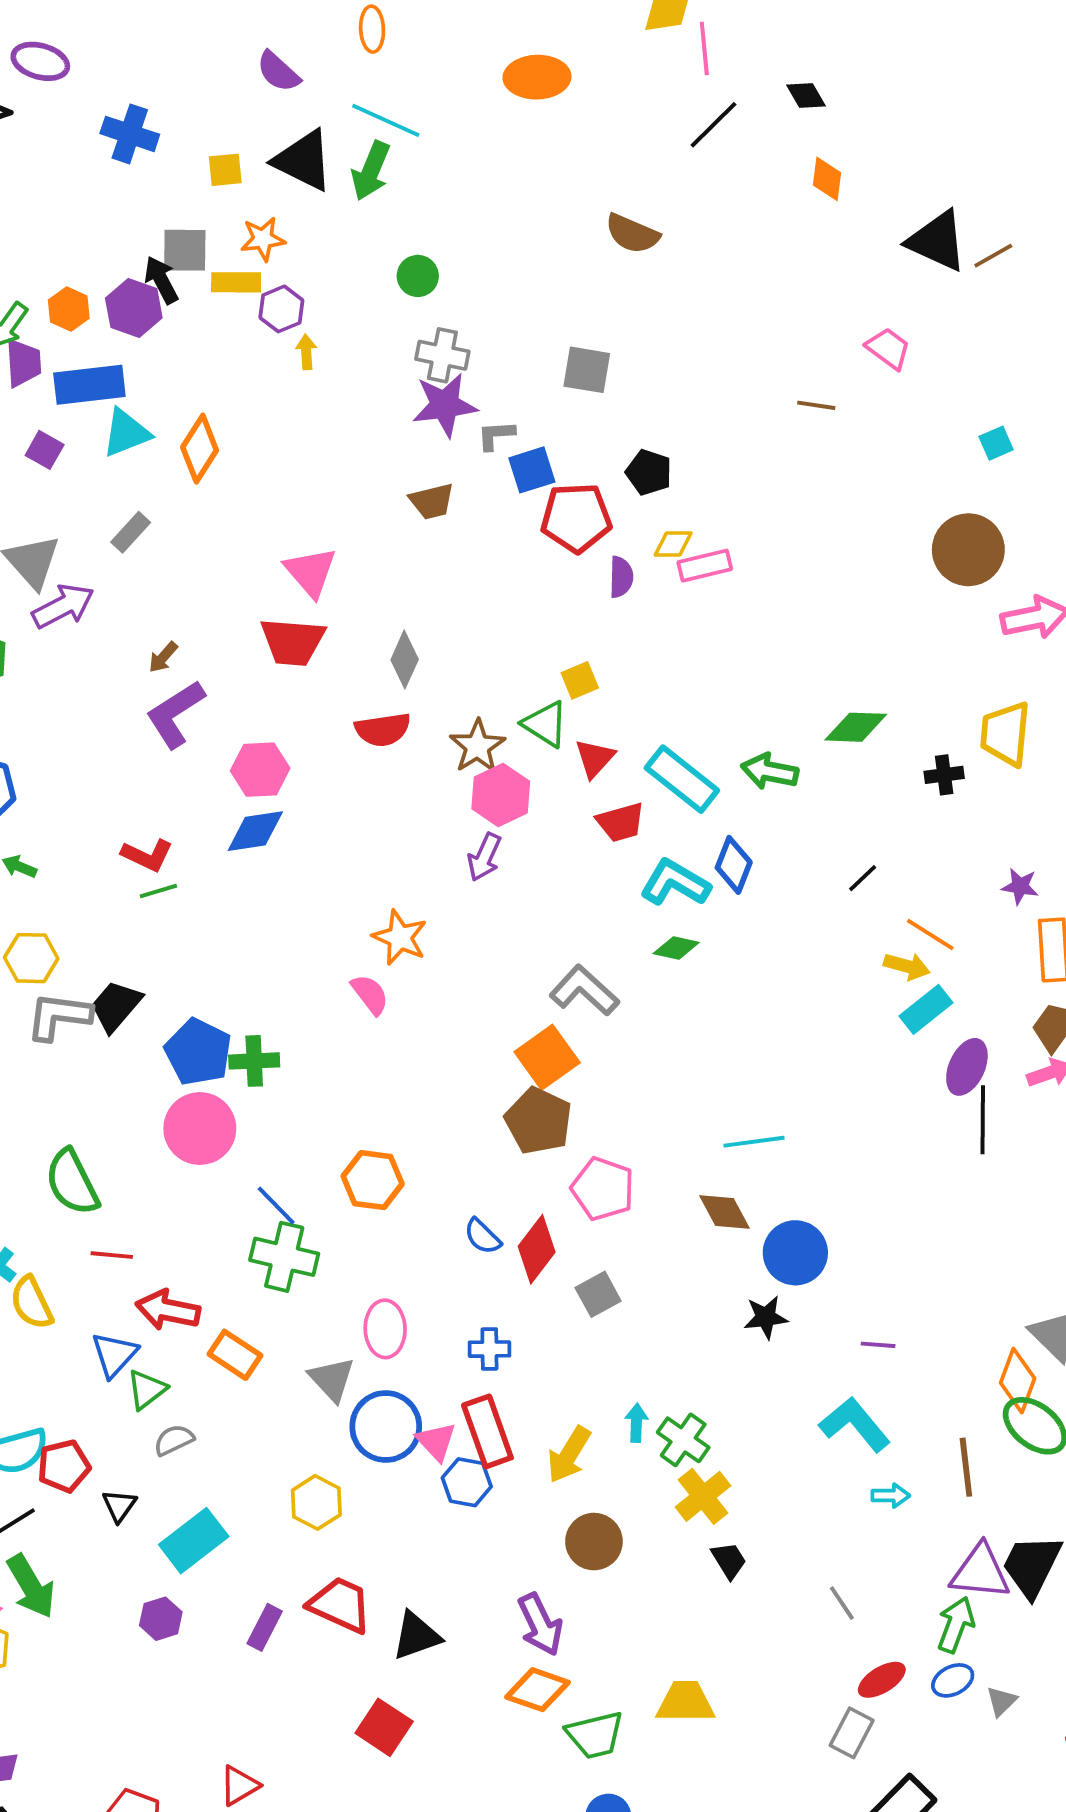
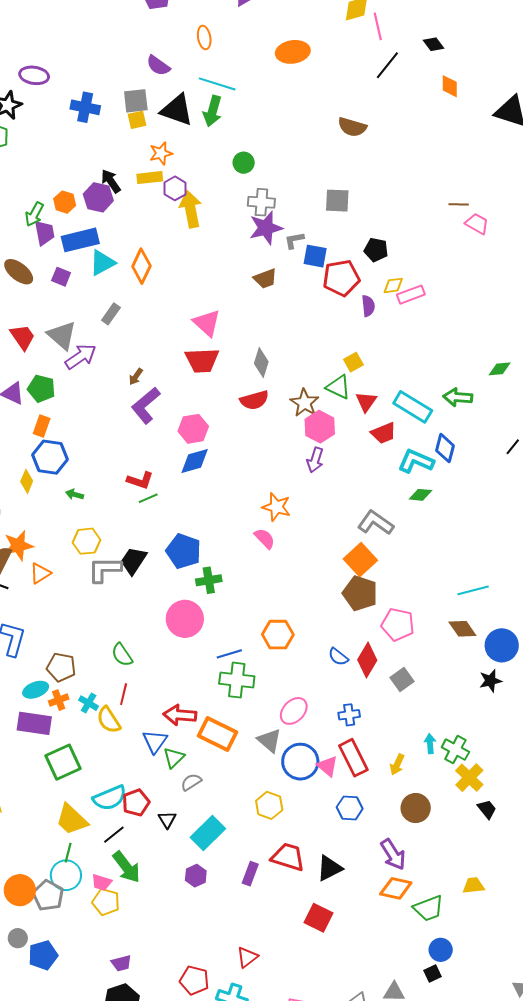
gray square: (185, 250) -> (136, 101), moved
pink trapezoid: (888, 348) -> (477, 224), moved
yellow arrow: (306, 352) -> (191, 209), size x2.0
blue square: (532, 470) -> (315, 256), turned 35
green diamond: (856, 727) -> (500, 369), size x0.7
blue pentagon: (198, 1052) -> (184, 551), moved
green semicircle: (72, 1182) -> (122, 655), size x0.7
blue line: (276, 1206) -> (229, 654), turned -55
red line: (112, 1255) -> (124, 694), moved, turned -75
pink ellipse: (385, 1329) -> (294, 711), turned 52
orange rectangle: (235, 1355) -> (218, 734), size x1.4
yellow arrow: (569, 1455) -> (397, 764), size x0.7
blue hexagon: (467, 1482) -> (350, 808), moved
yellow trapezoid: (686, 1702) -> (473, 885), size x0.7

